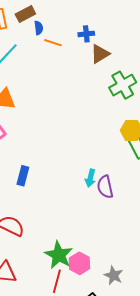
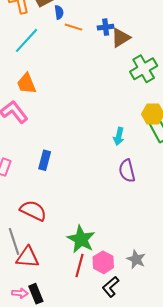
blue cross: (86, 34) -> (106, 27), moved
cyan arrow: (90, 178) -> (119, 136), moved
pink hexagon: (79, 263) -> (103, 262), moved

